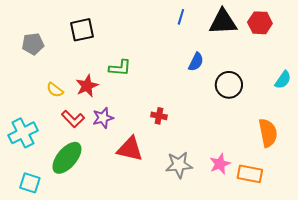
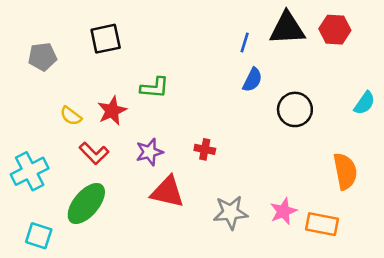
blue line: (181, 17) -> (245, 42), moved
purple star: (103, 118) -> (149, 152), moved

